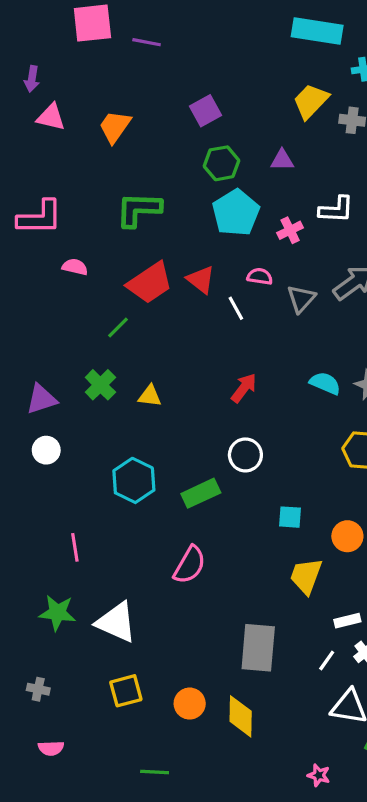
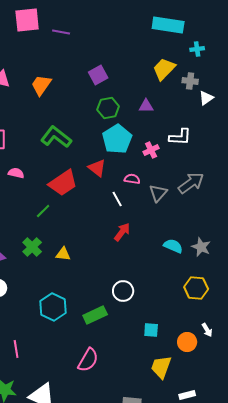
green L-shape: (139, 210) -> (56, 137), turned 36
red triangle: (201, 280) -> (97, 168), moved
red arrow: (244, 388) -> (122, 232), moved

